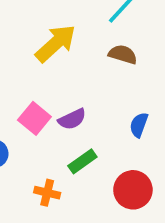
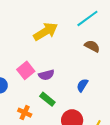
brown semicircle: (123, 54) -> (92, 46), moved
green rectangle: (82, 161) -> (47, 99), turned 63

